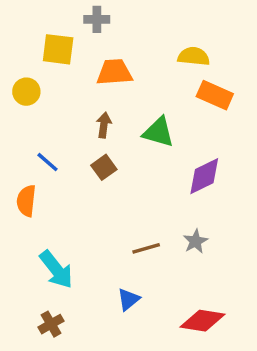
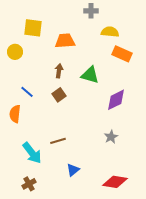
gray cross: (97, 19) -> (91, 11), moved
brown line: (146, 248) -> (58, 141), moved

